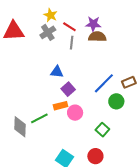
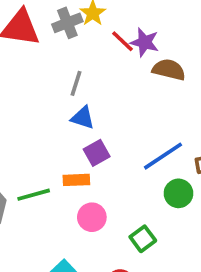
purple star: (93, 24) -> (145, 42), moved
gray cross: (48, 32) -> (67, 23), moved
gray line: (72, 43) -> (76, 83), moved
pink circle: (75, 113) -> (92, 217), moved

